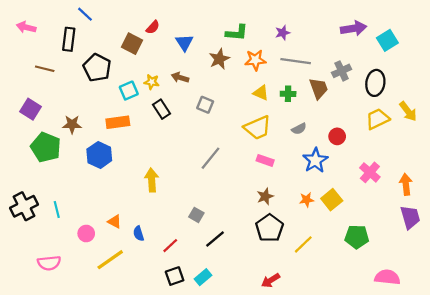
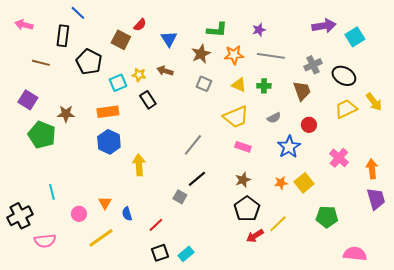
black ellipse: (375, 83) -> (344, 76), turned -70
brown trapezoid: (319, 88) -> (302, 91), moved
gray square: (205, 105) -> (204, 84), moved
blue hexagon: (99, 155) -> (109, 142), moved
black cross: (24, 206) -> (20, 216), moved
orange triangle: (115, 221) -> (105, 203), turned 32
black line: (215, 239) -> (197, 179), moved
red arrow: (271, 280) -> (255, 236), moved

